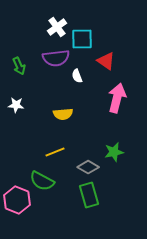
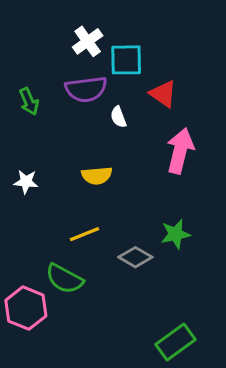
white star: (16, 105) -> (26, 182), moved
green rectangle: (89, 195) -> (175, 342), moved, turned 70

